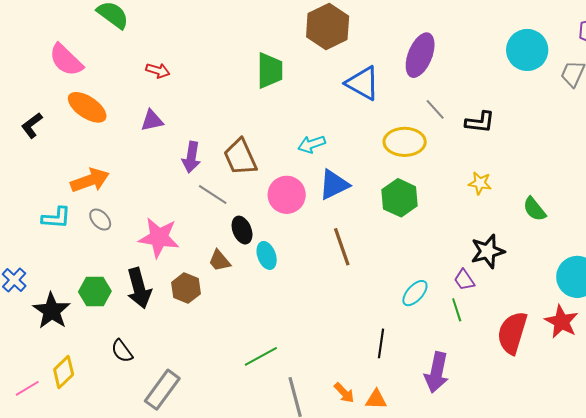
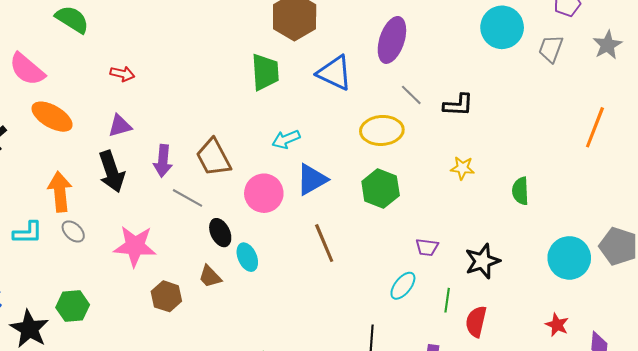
green trapezoid: (270, 70) -> (265, 72), moved
orange arrow: (90, 180) -> (60, 192), turned -72
green semicircle: (534, 209) -> (520, 191), turned 40
black star: (488, 251) -> (482, 261), moved
brown trapezoid: (219, 261) -> (210, 277), moved
purple trapezoid: (464, 280) -> (427, 247), moved, turned -45
black arrow: (139, 288) -> (112, 172), moved
green line: (457, 310) -> (447, 300), turned 30
red star: (561, 322) -> (557, 325), moved, size x0.7
red semicircle: (512, 333) -> (476, 321), moved, size x0.7

